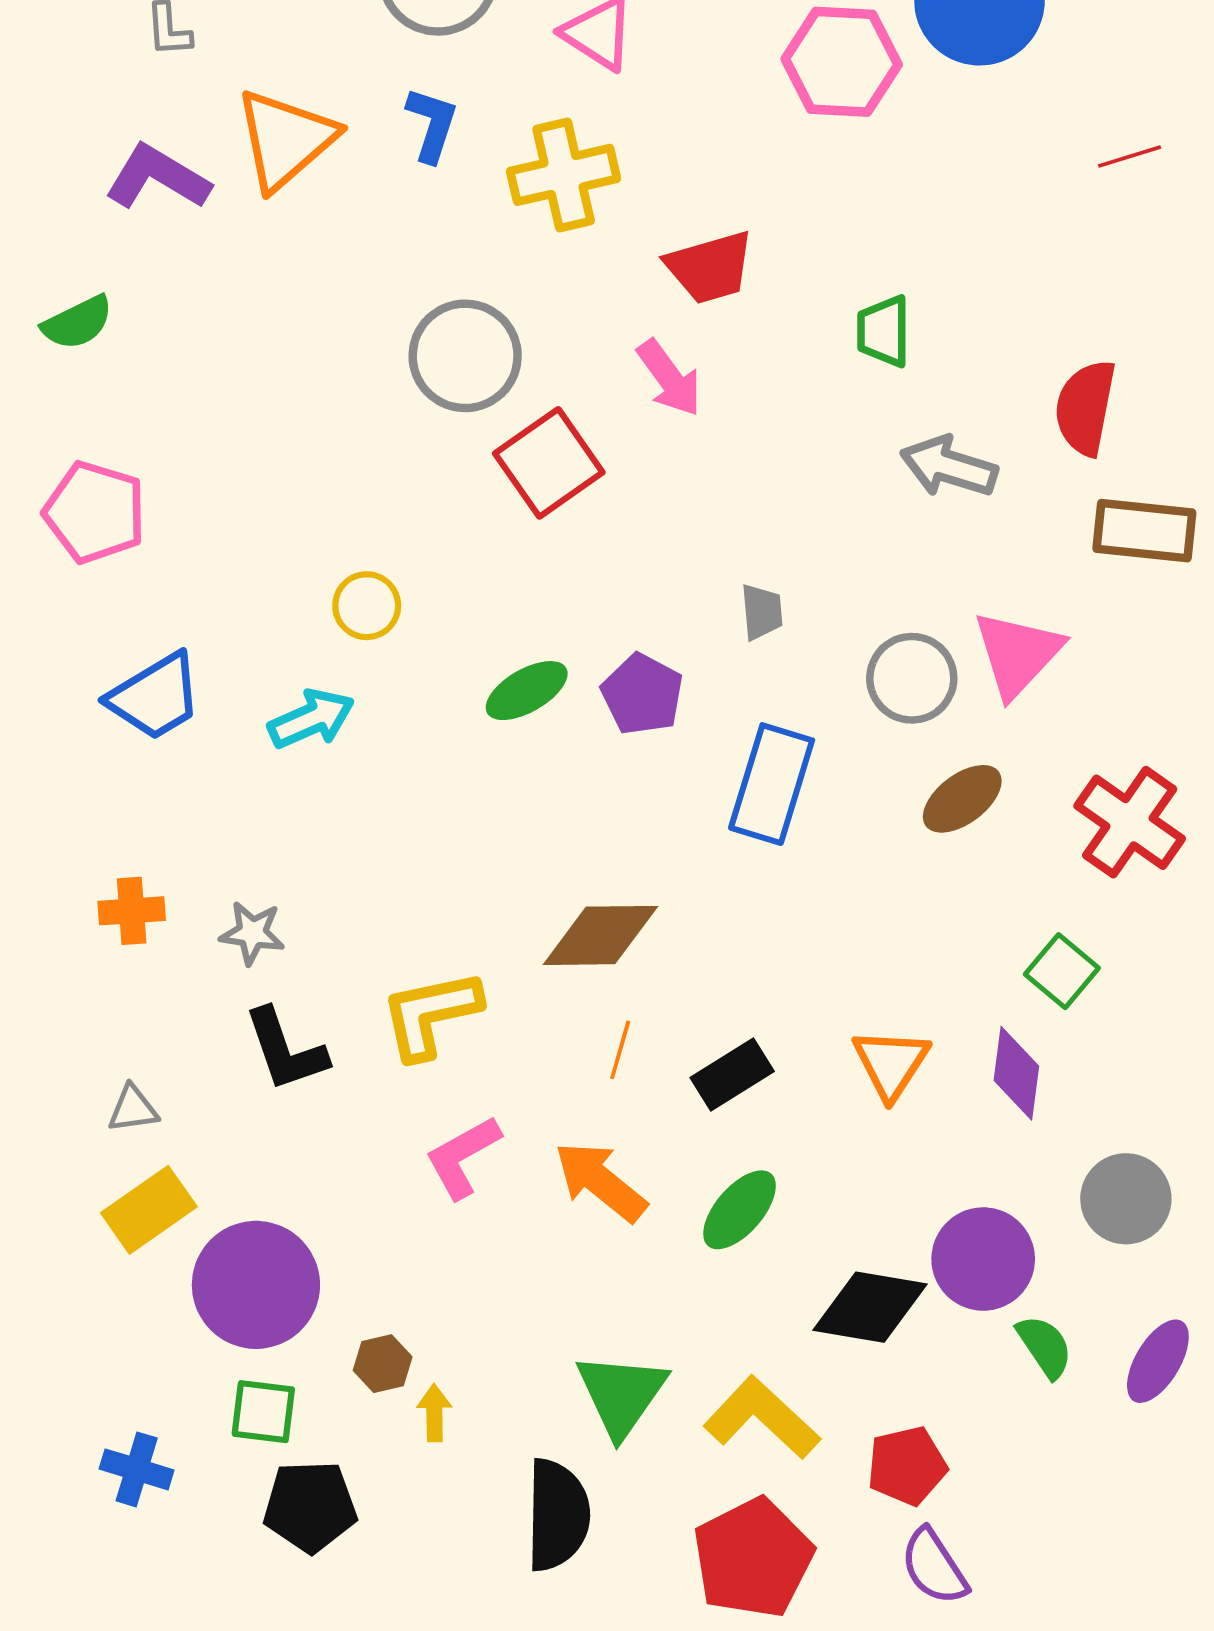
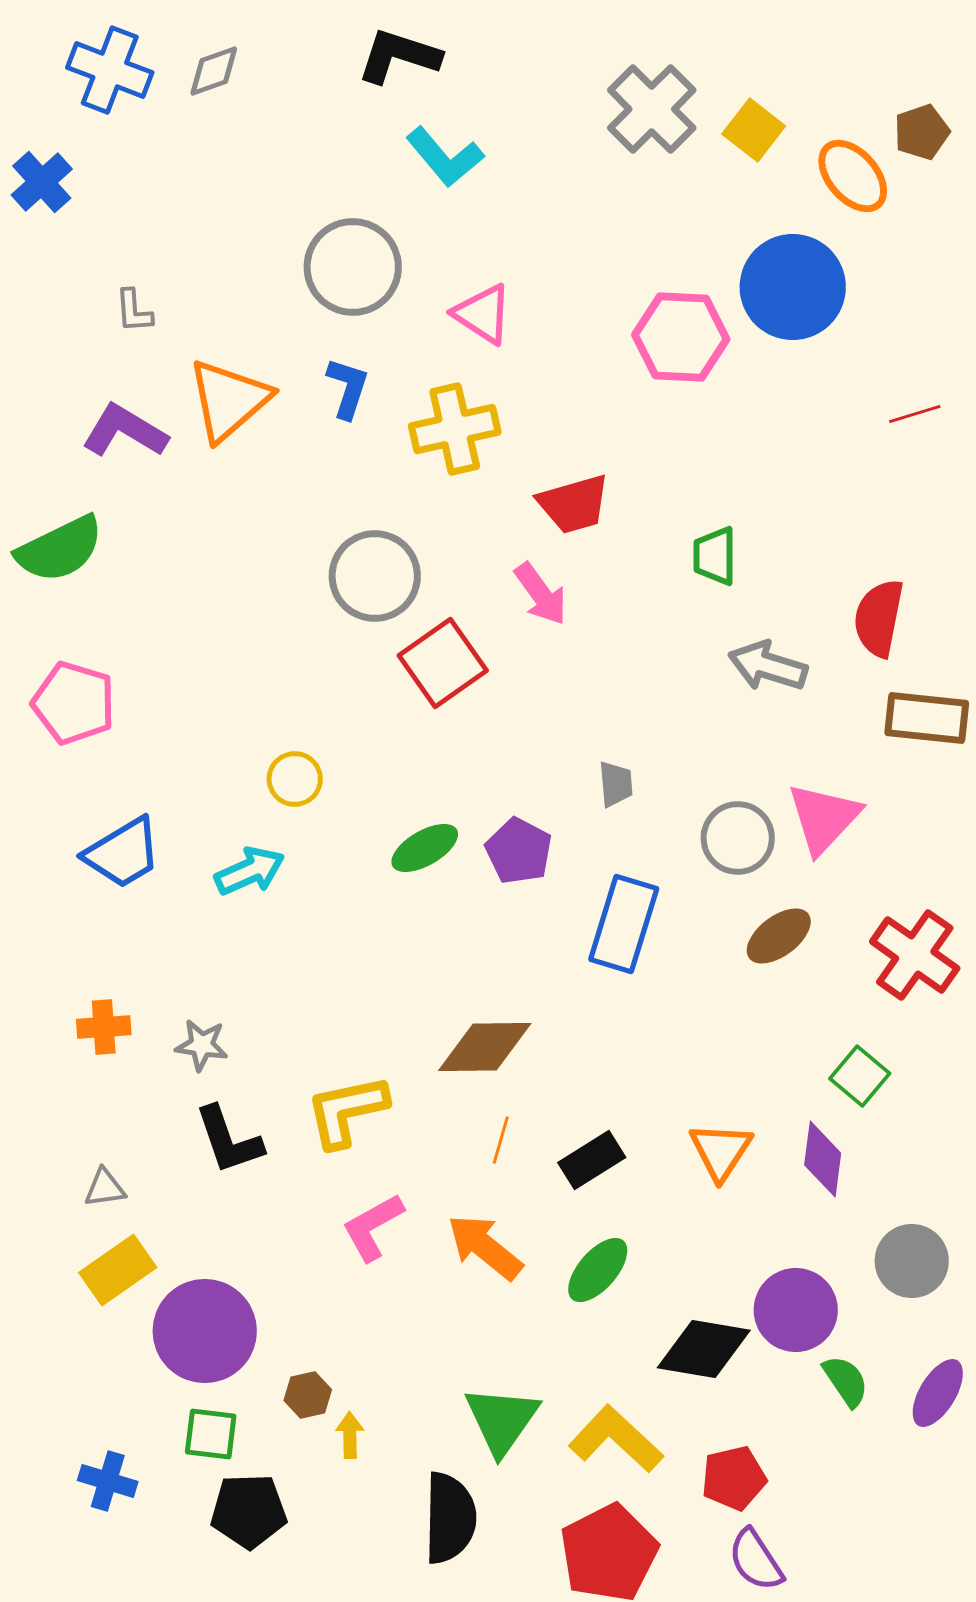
green semicircle: (78, 323) -> (60, 549), size x1.5

